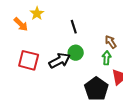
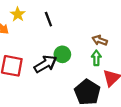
black line: (74, 27) -> (48, 19), moved
brown arrow: (111, 42) -> (100, 40), turned -32

